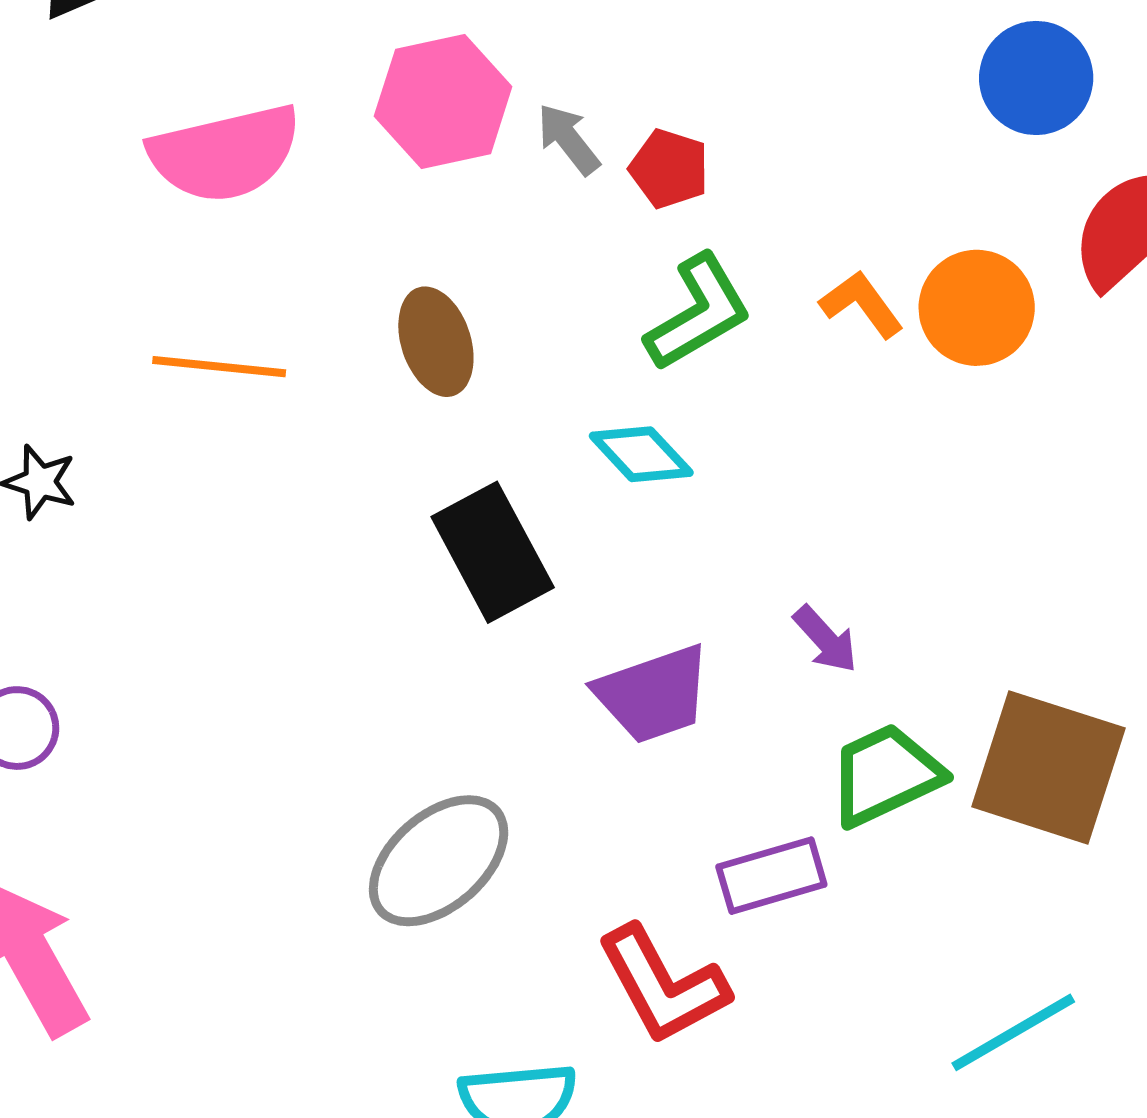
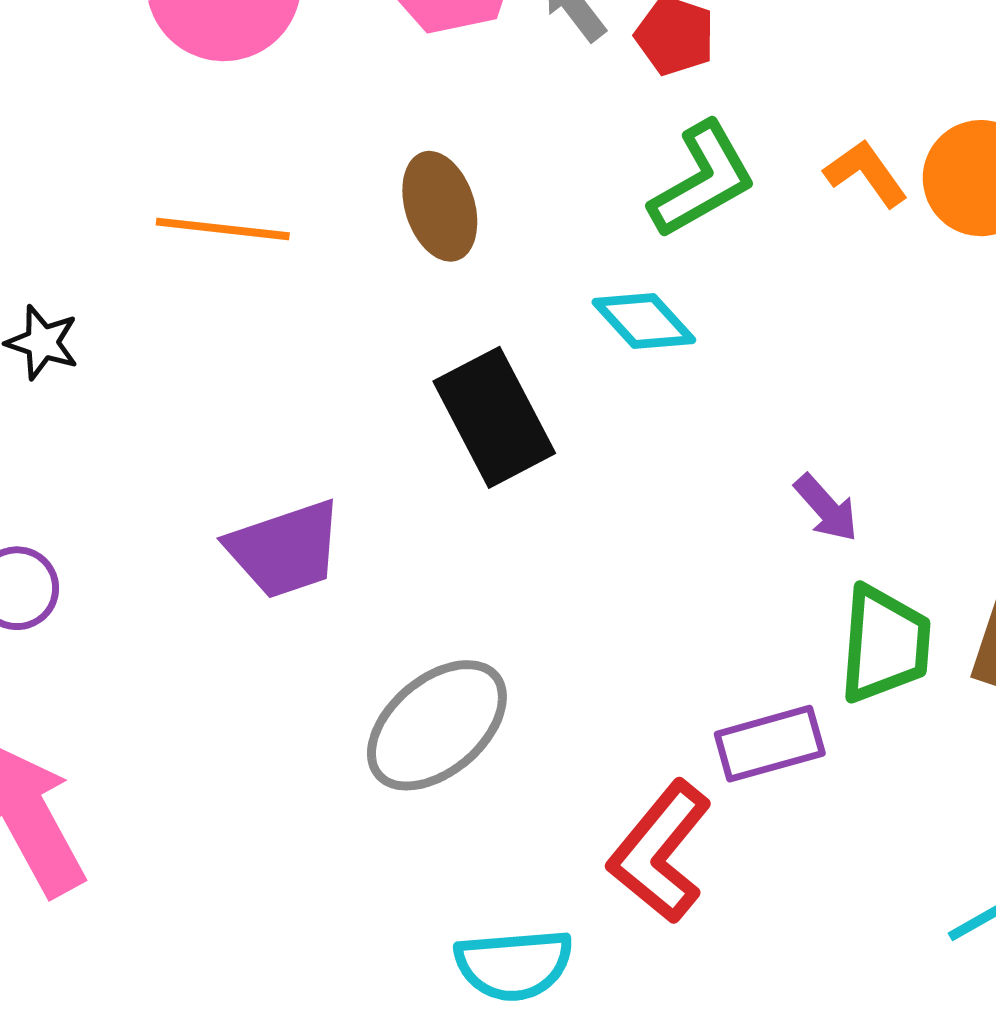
purple trapezoid: (653, 694) -> (285, 549), moved
green trapezoid: (885, 775) -> (885, 644), turned 119
red L-shape: (663, 985) -> (660, 852), turned 67

